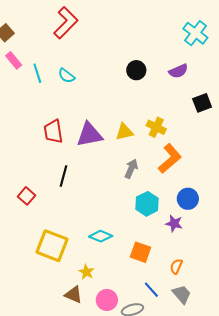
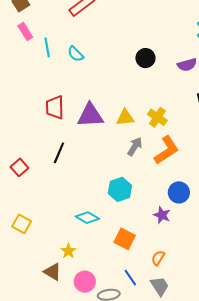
gray arrow: (131, 169) -> (135, 146), moved
cyan hexagon: (147, 204) -> (120, 189), moved
yellow square: (52, 246) -> (22, 224), moved, size x0.6

